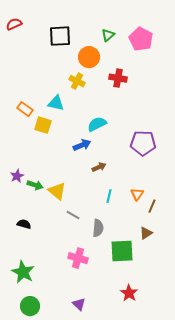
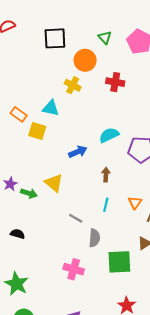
green triangle: (108, 35) -> (105, 37), turned -32
cyan semicircle: (97, 124) -> (109, 135), moved
brown arrow: (99, 167) -> (106, 175), moved, turned -64
yellow triangle: (57, 191) -> (54, 183), moved
gray line: (73, 215) -> (76, 218), moved

